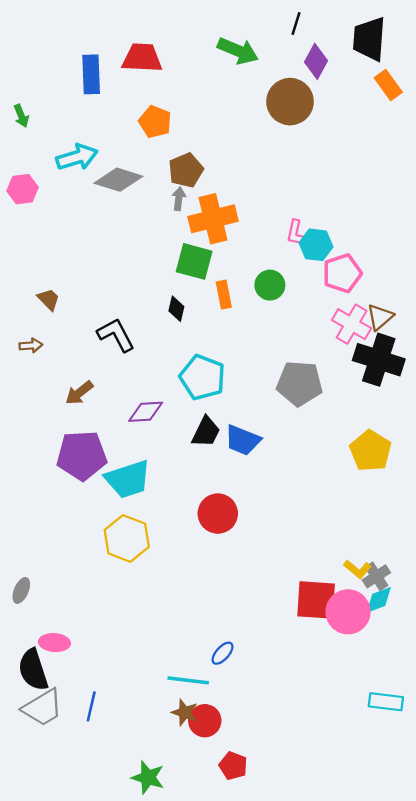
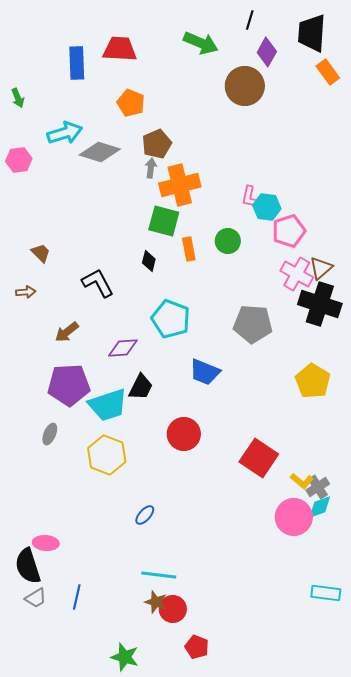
black trapezoid: (206, 432) -> (141, 387), moved
gray ellipse: (21, 590) -> (50, 434), moved
red square: (316, 600) -> (259, 458), moved, turned 30
blue ellipse: (223, 653) -> (145, 515), moved
gray trapezoid: (43, 708) -> (36, 598), size x0.6

